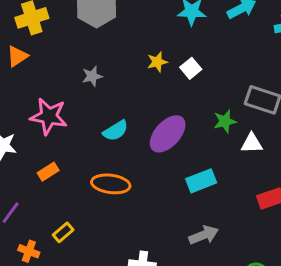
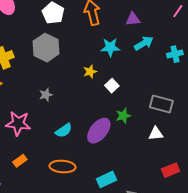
yellow star: (157, 62) -> (90, 72), moved
green star: (225, 121) -> (123, 116), moved
cyan rectangle: (201, 181) -> (107, 179), moved

